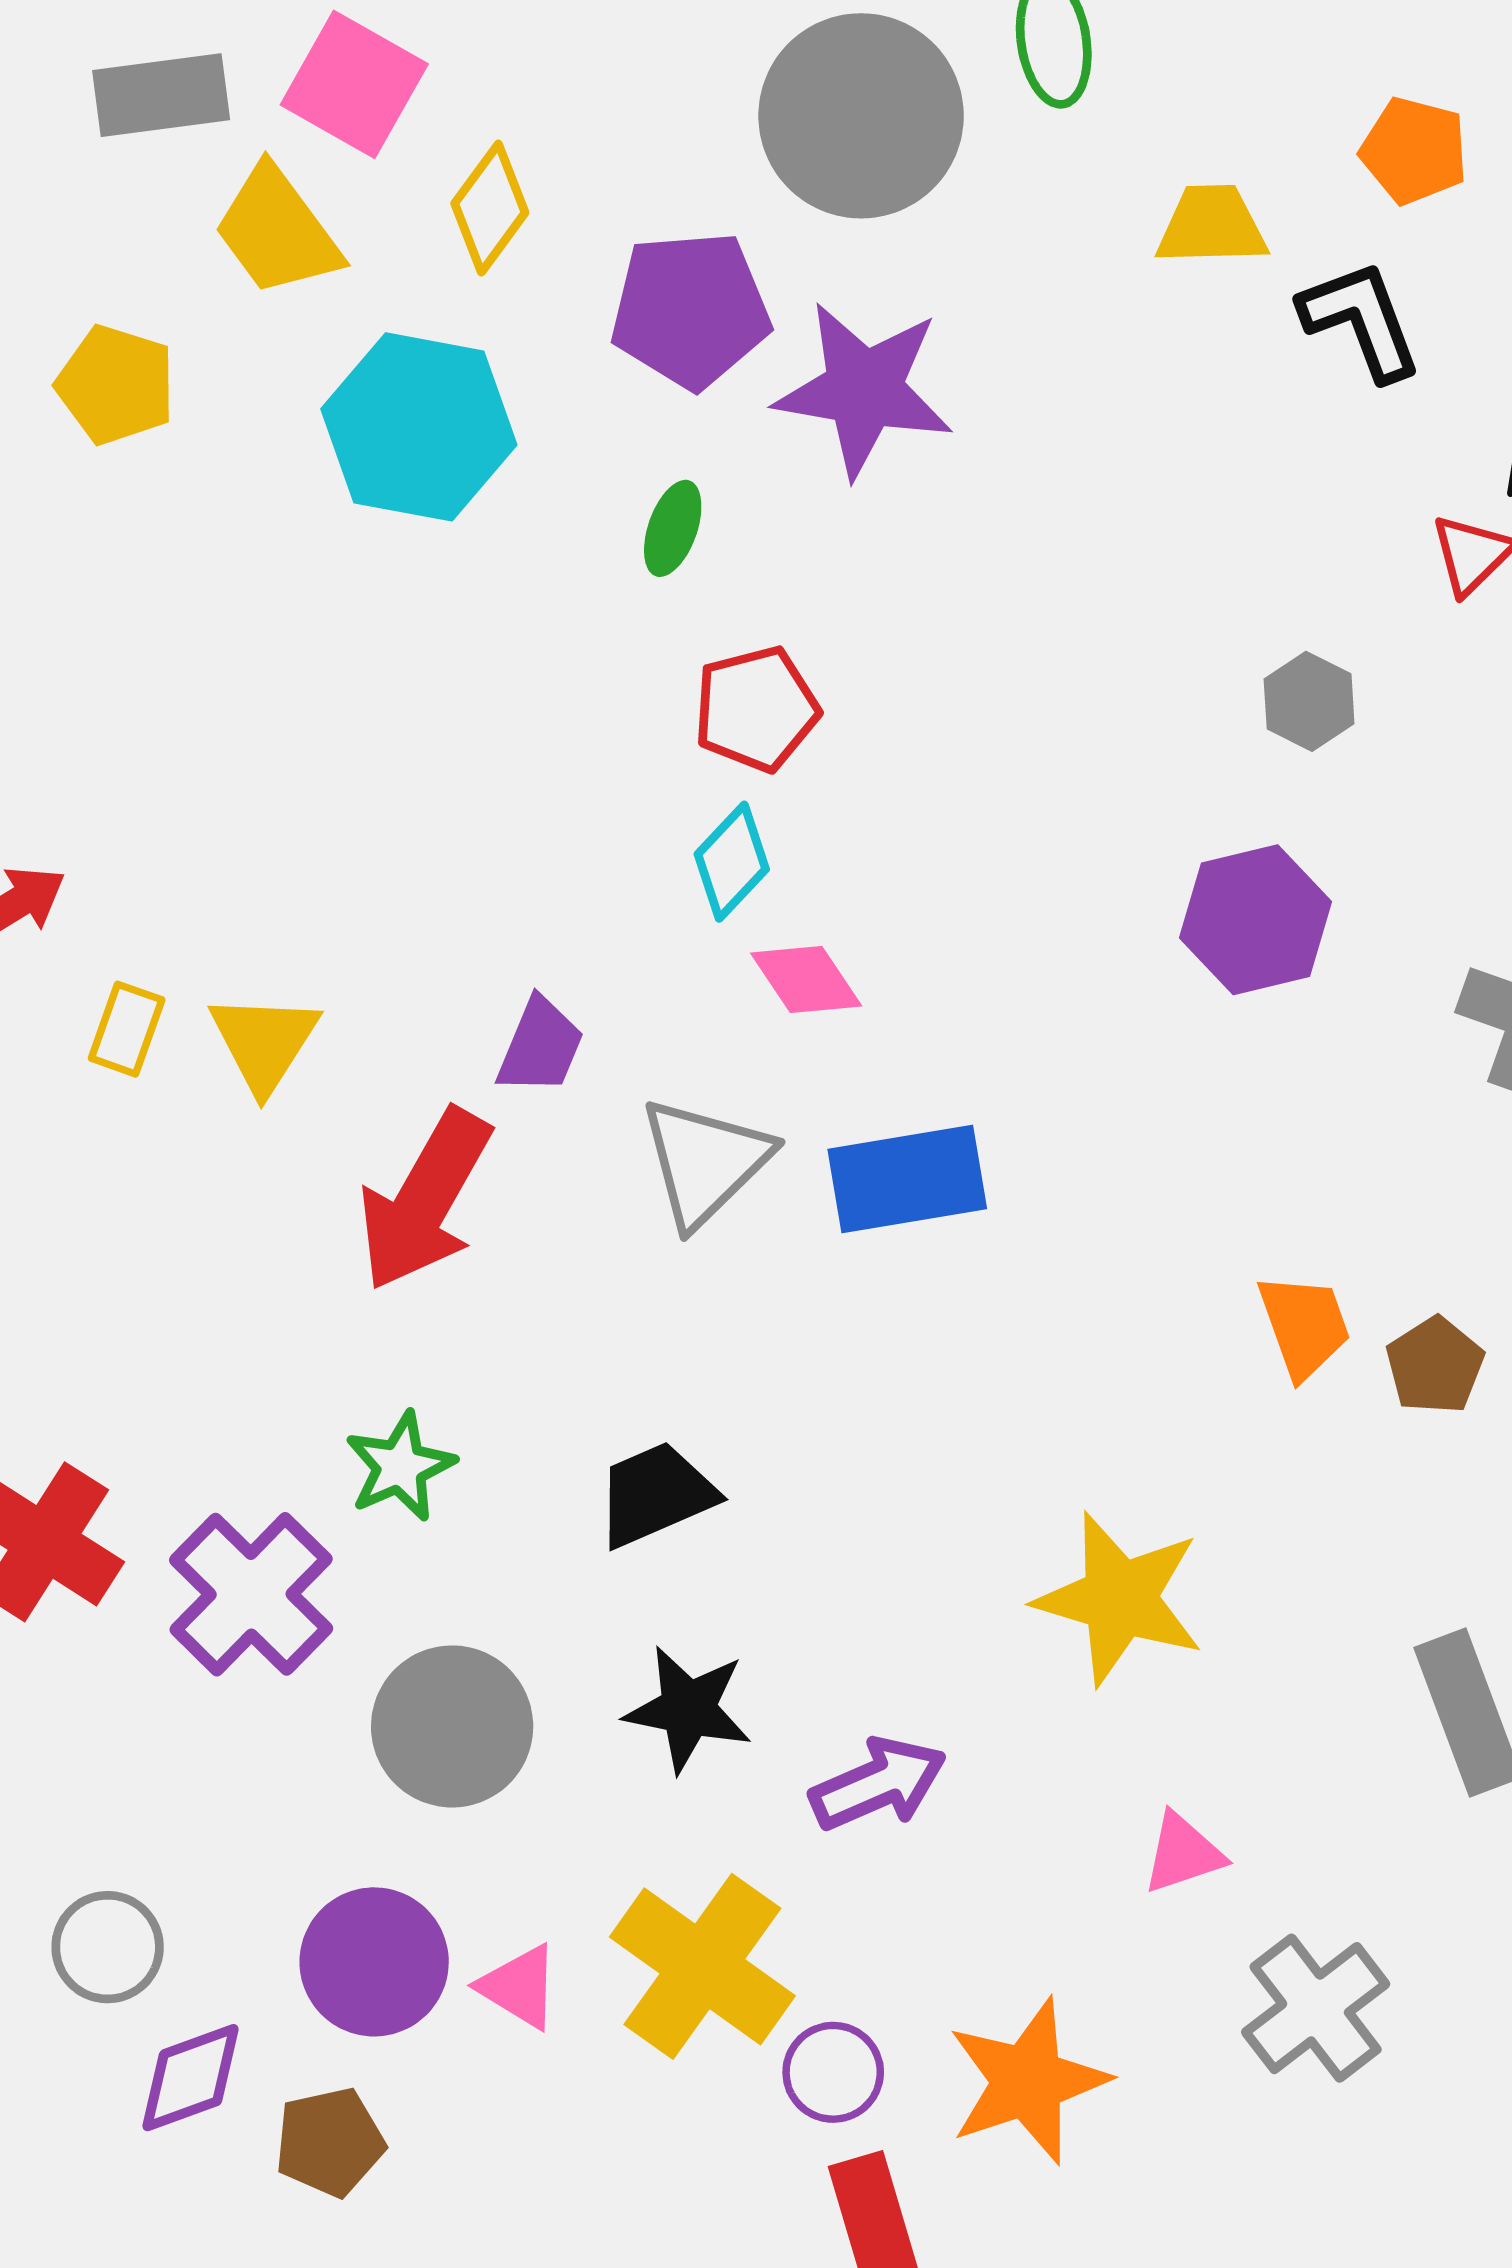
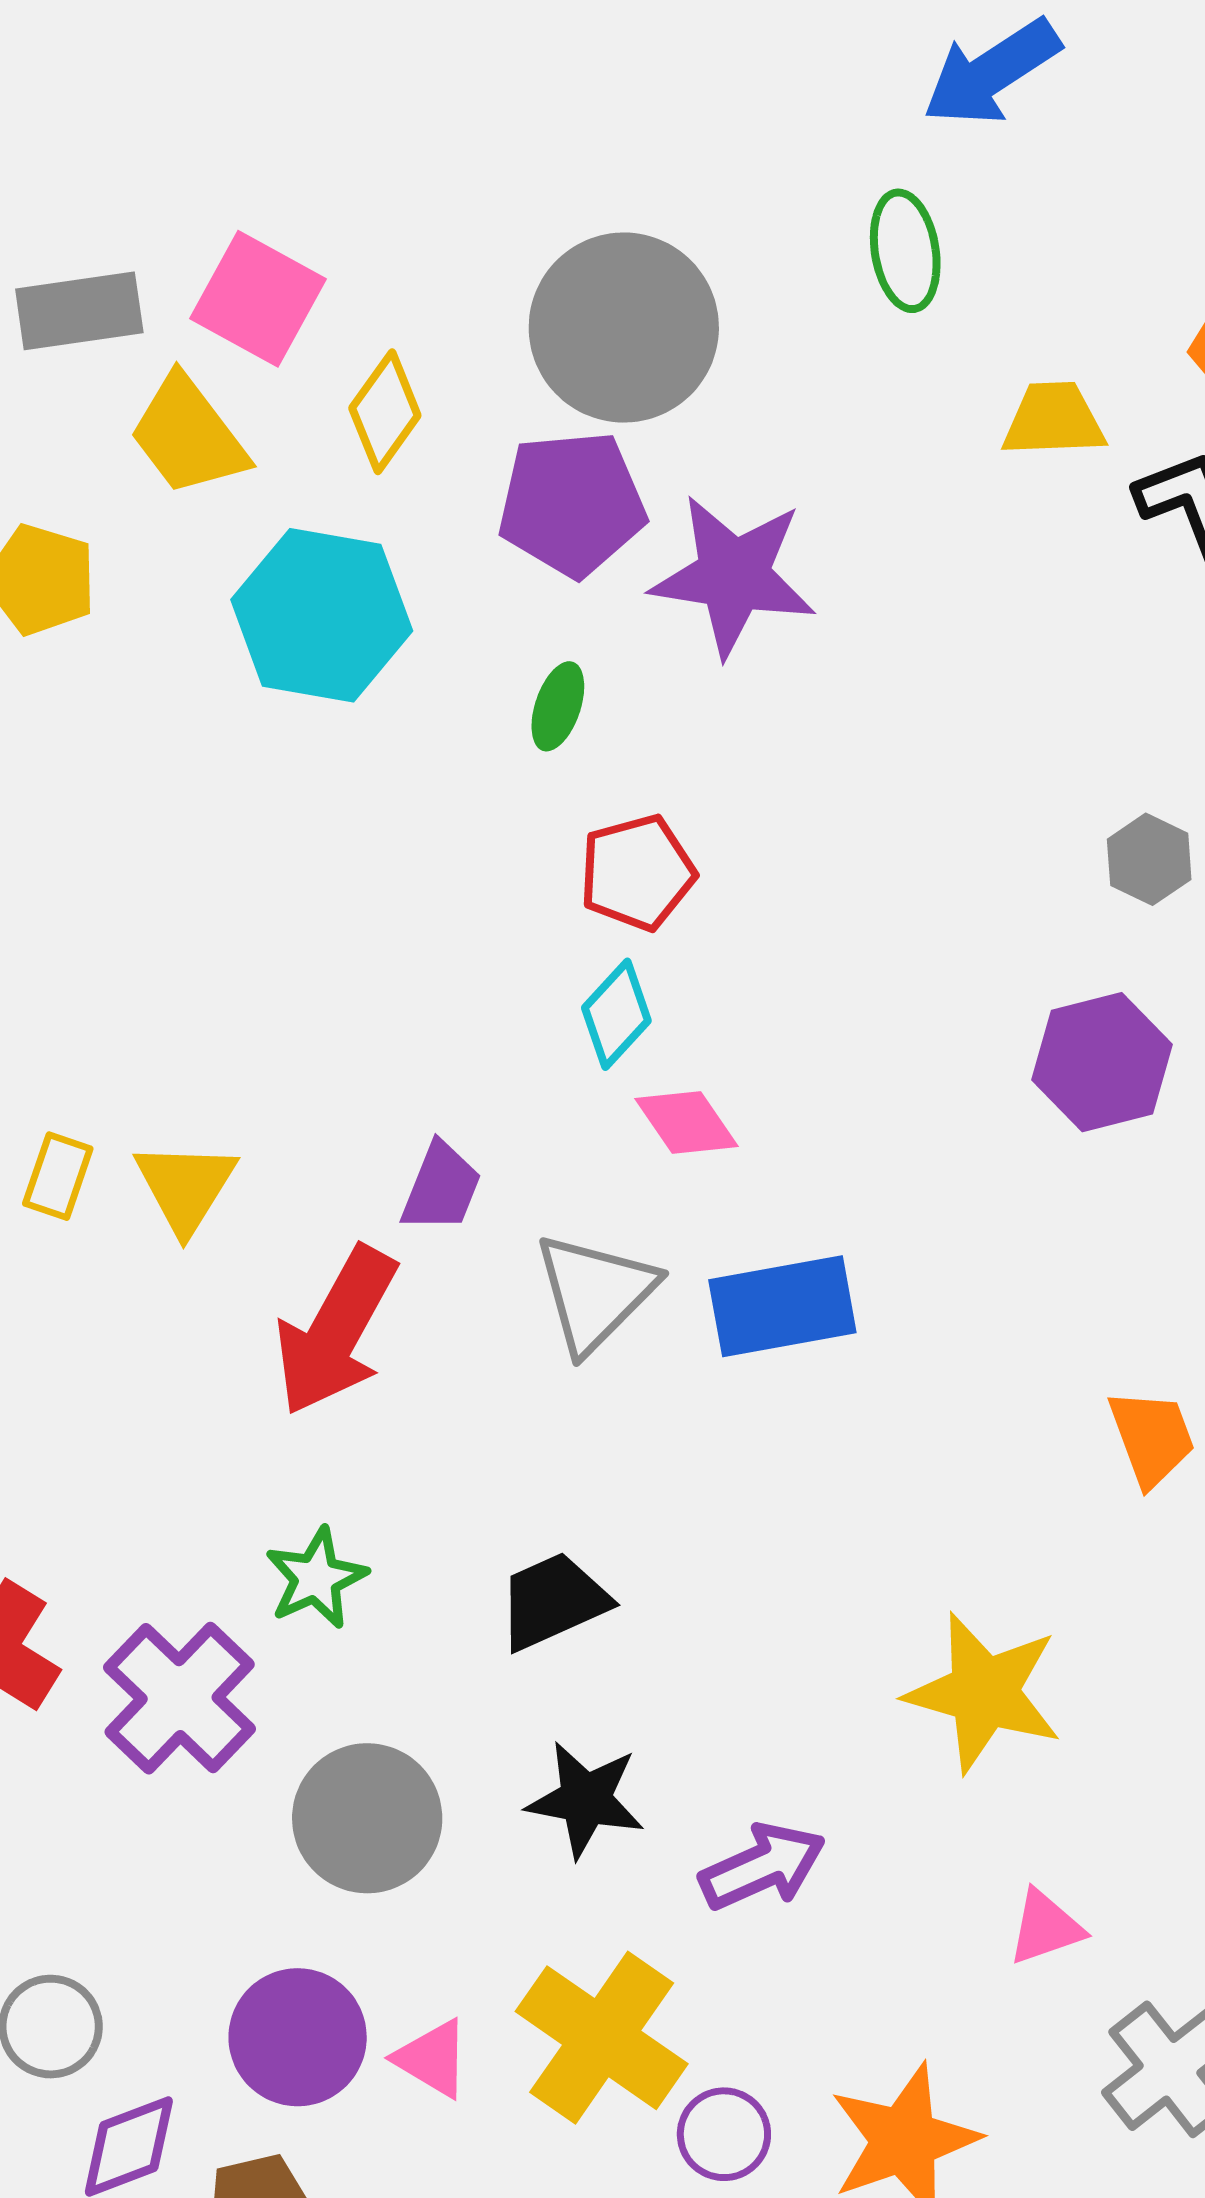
gray circle: (861, 116) -> (624, 328), moved

